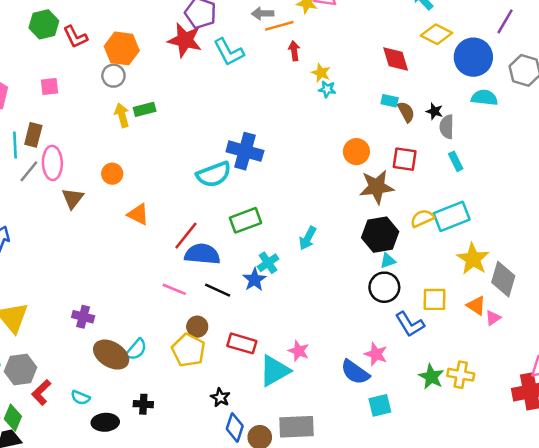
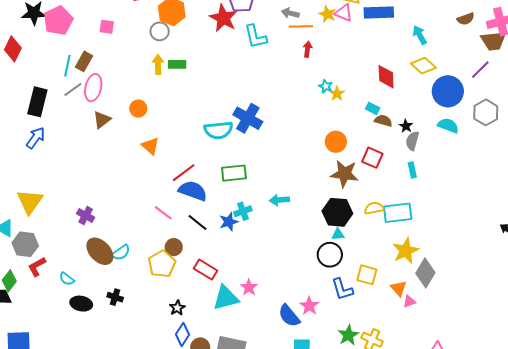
yellow star: (321, 73) -> (337, 94), moved
brown semicircle: (406, 112) -> (383, 121), turned -60
cyan arrow: (308, 238) -> (279, 200), turned 42

